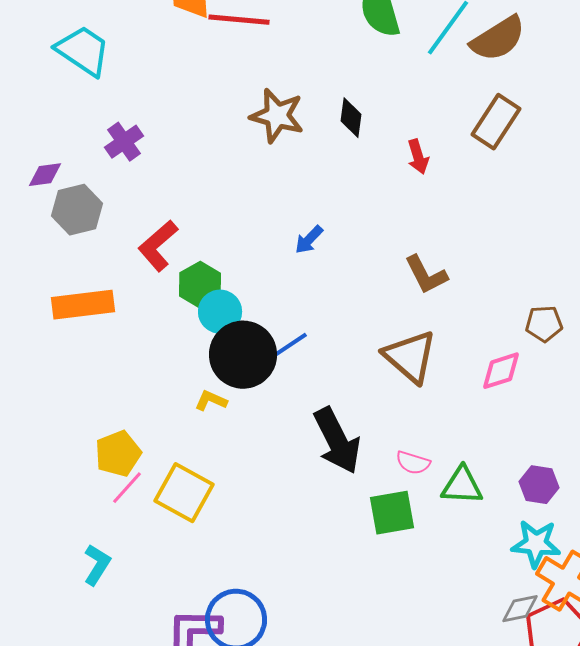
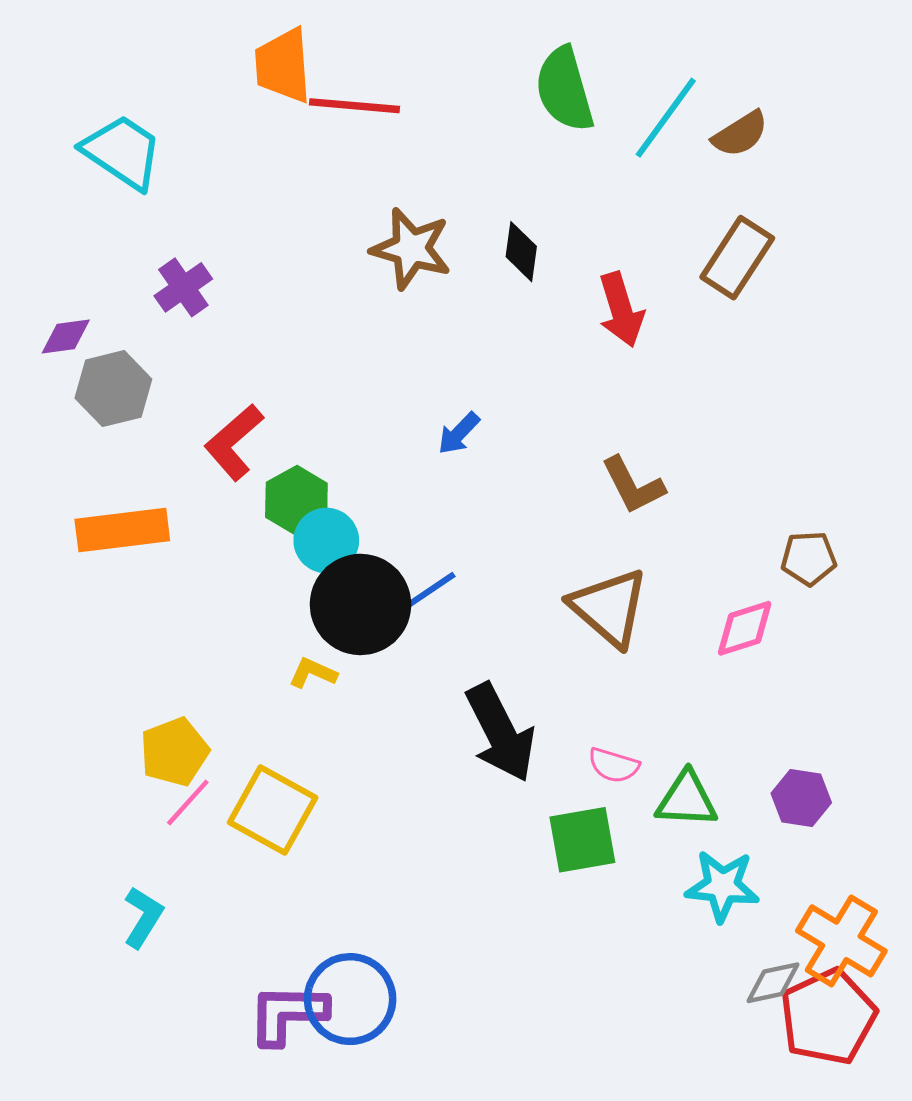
brown semicircle: (498, 39) -> (740, 134), size x0.7
red arrow: (418, 157) -> (621, 310), size x1.4
cyan star: (536, 544) -> (722, 886), moved

